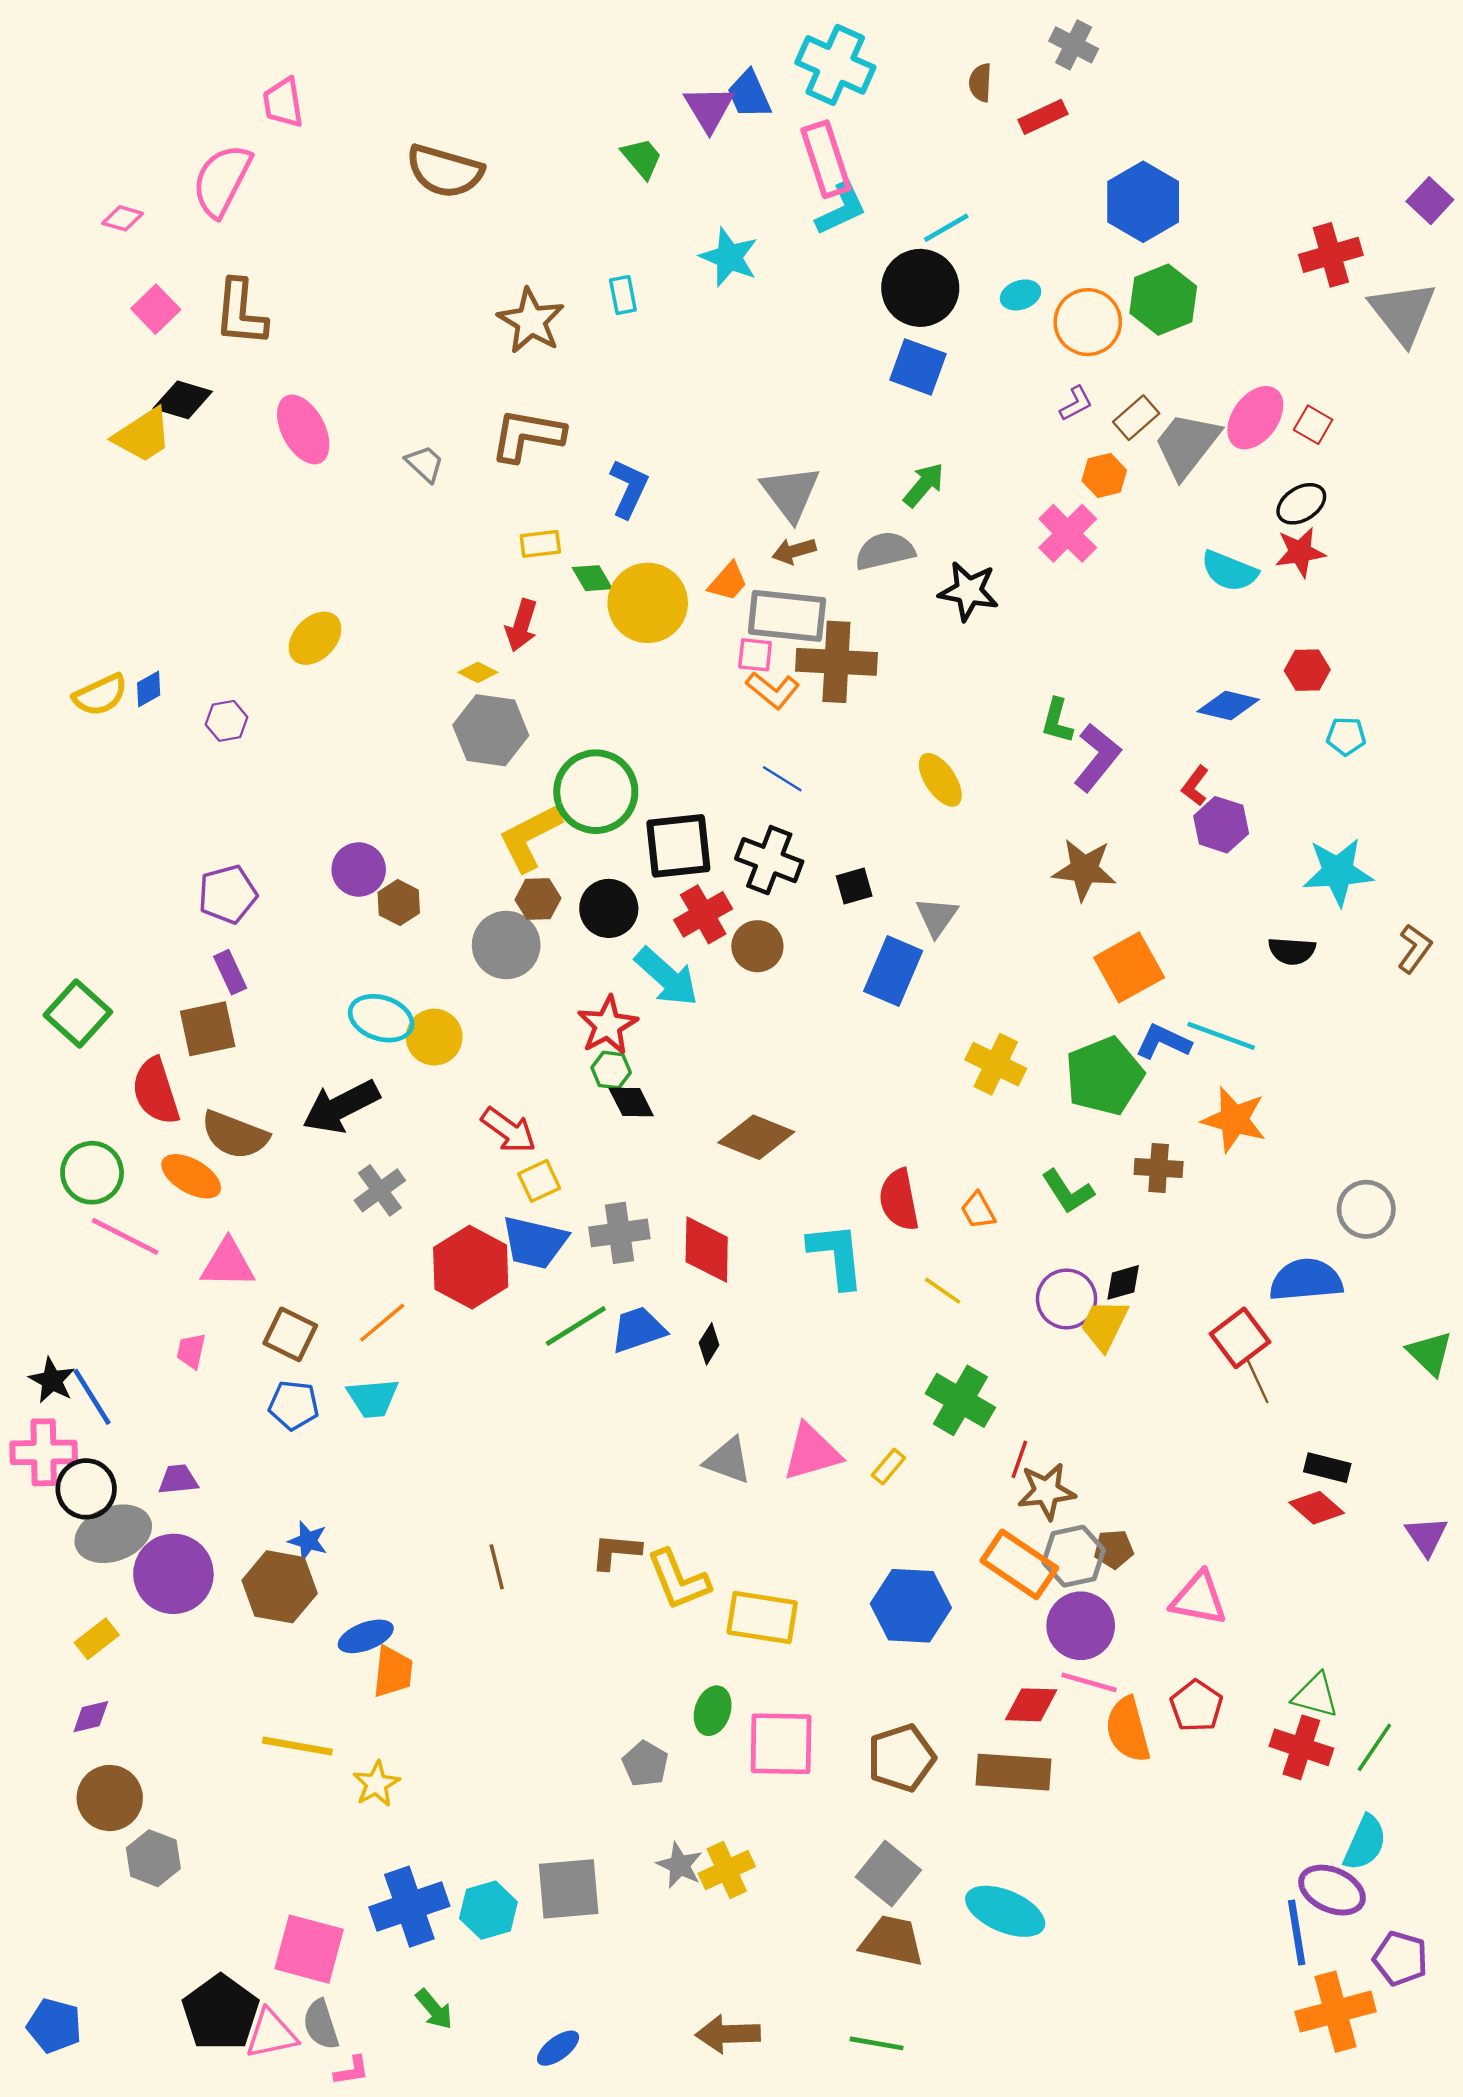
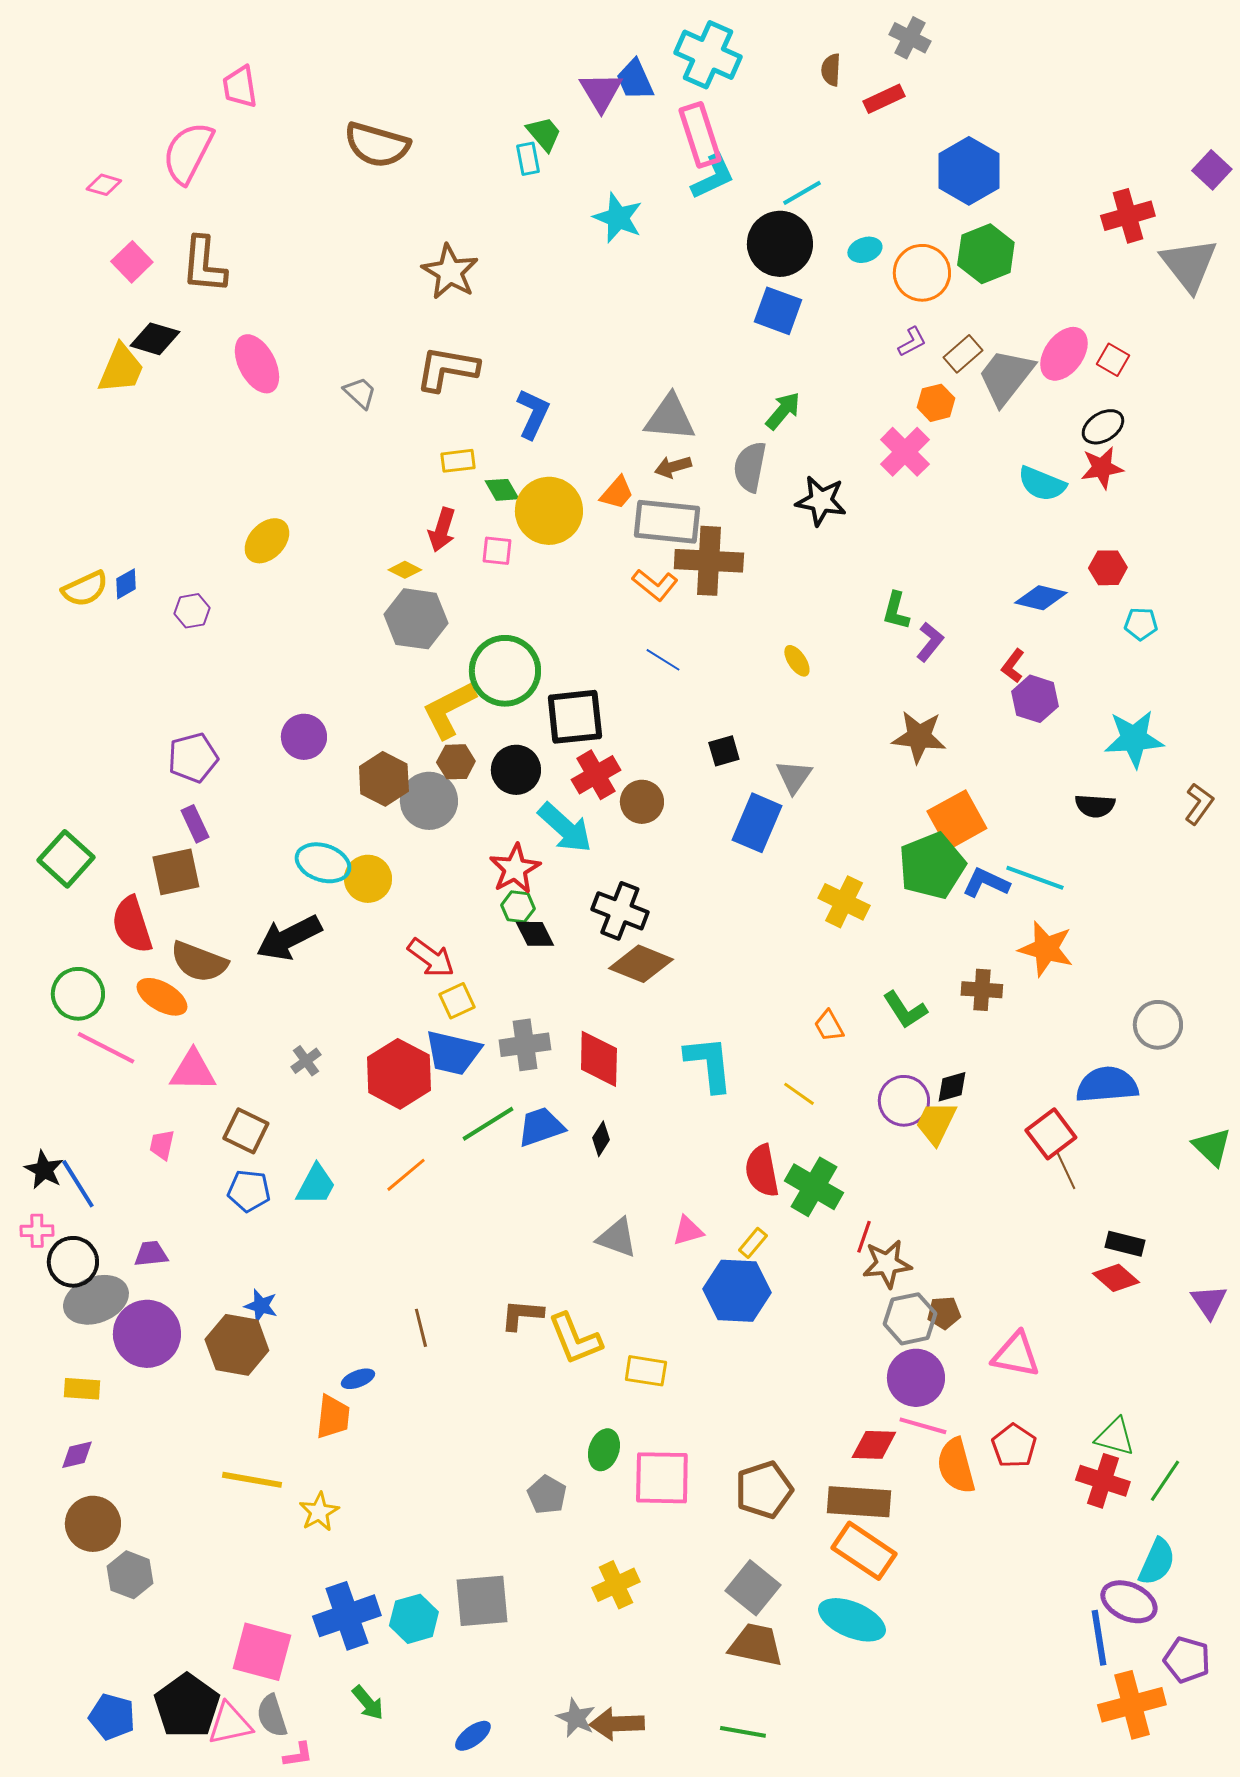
cyan rectangle: (623, 295) -> (528, 159), moved
yellow trapezoid: (143, 435) -> (121, 369), turned -34
gray triangle: (790, 493) -> (670, 418), turned -48
gray semicircle: (885, 551) -> (750, 467), turned -66
pink square: (755, 655) -> (497, 551), moved
purple L-shape: (1097, 757) -> (930, 642), size x0.7
yellow ellipse: (940, 780) -> (797, 661), size x0.7
black cross: (769, 860) -> (620, 911), moved
brown hexagon: (399, 903) -> (384, 779), moved, size x1.4
green pentagon: (1104, 1076) -> (932, 866), moved
gray cross: (380, 1190) -> (306, 1061), moved, size x0.7
red semicircle: (899, 1200) -> (762, 1171), moved
orange line: (382, 1323) -> (406, 1175), moved
cyan trapezoid: (373, 1398) -> (316, 1185), turned -57
pink cross: (44, 1452) -> (37, 1231), size x0.6
pink triangle: (812, 1452) -> (688, 1231), size x0.6
orange rectangle: (1019, 1564) -> (864, 1551), moved
blue hexagon: (911, 1606) -> (737, 1291), moved
yellow rectangle: (762, 1618) -> (646, 1371), size x0.7
blue ellipse: (366, 1636) -> (358, 1379), moved, size x0.7
yellow rectangle: (97, 1639) -> (82, 1389), turned 42
gray star: (680, 1865) -> (576, 1718), moved
blue pentagon: (54, 2026) -> (112, 1717), moved

